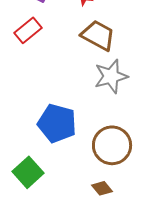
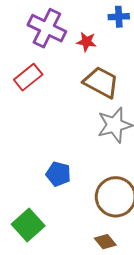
blue pentagon: (57, 123) -> (58, 174), size x0.6

